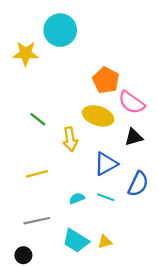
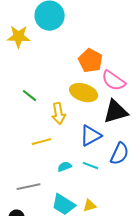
black triangle: (134, 137) -> (116, 112), size x1.5
yellow line: (37, 174) -> (42, 142), moved

